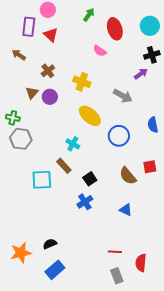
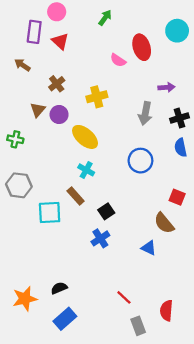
red ellipse: (115, 29) -> (142, 47), moved
black cross: (152, 55) -> (179, 118), moved
purple arrow: (141, 74) -> (166, 87), turned 32
yellow cross: (82, 82) -> (97, 97), turned -36
gray arrow: (123, 96) -> (145, 113), turned 72
yellow ellipse: (90, 116) -> (85, 137), moved
gray hexagon: (21, 139) -> (19, 185), moved
red square: (150, 167) -> (177, 197), turned 32
brown semicircle: (128, 176) -> (164, 223), moved
red line: (115, 252) -> (124, 297), moved, turned 40

